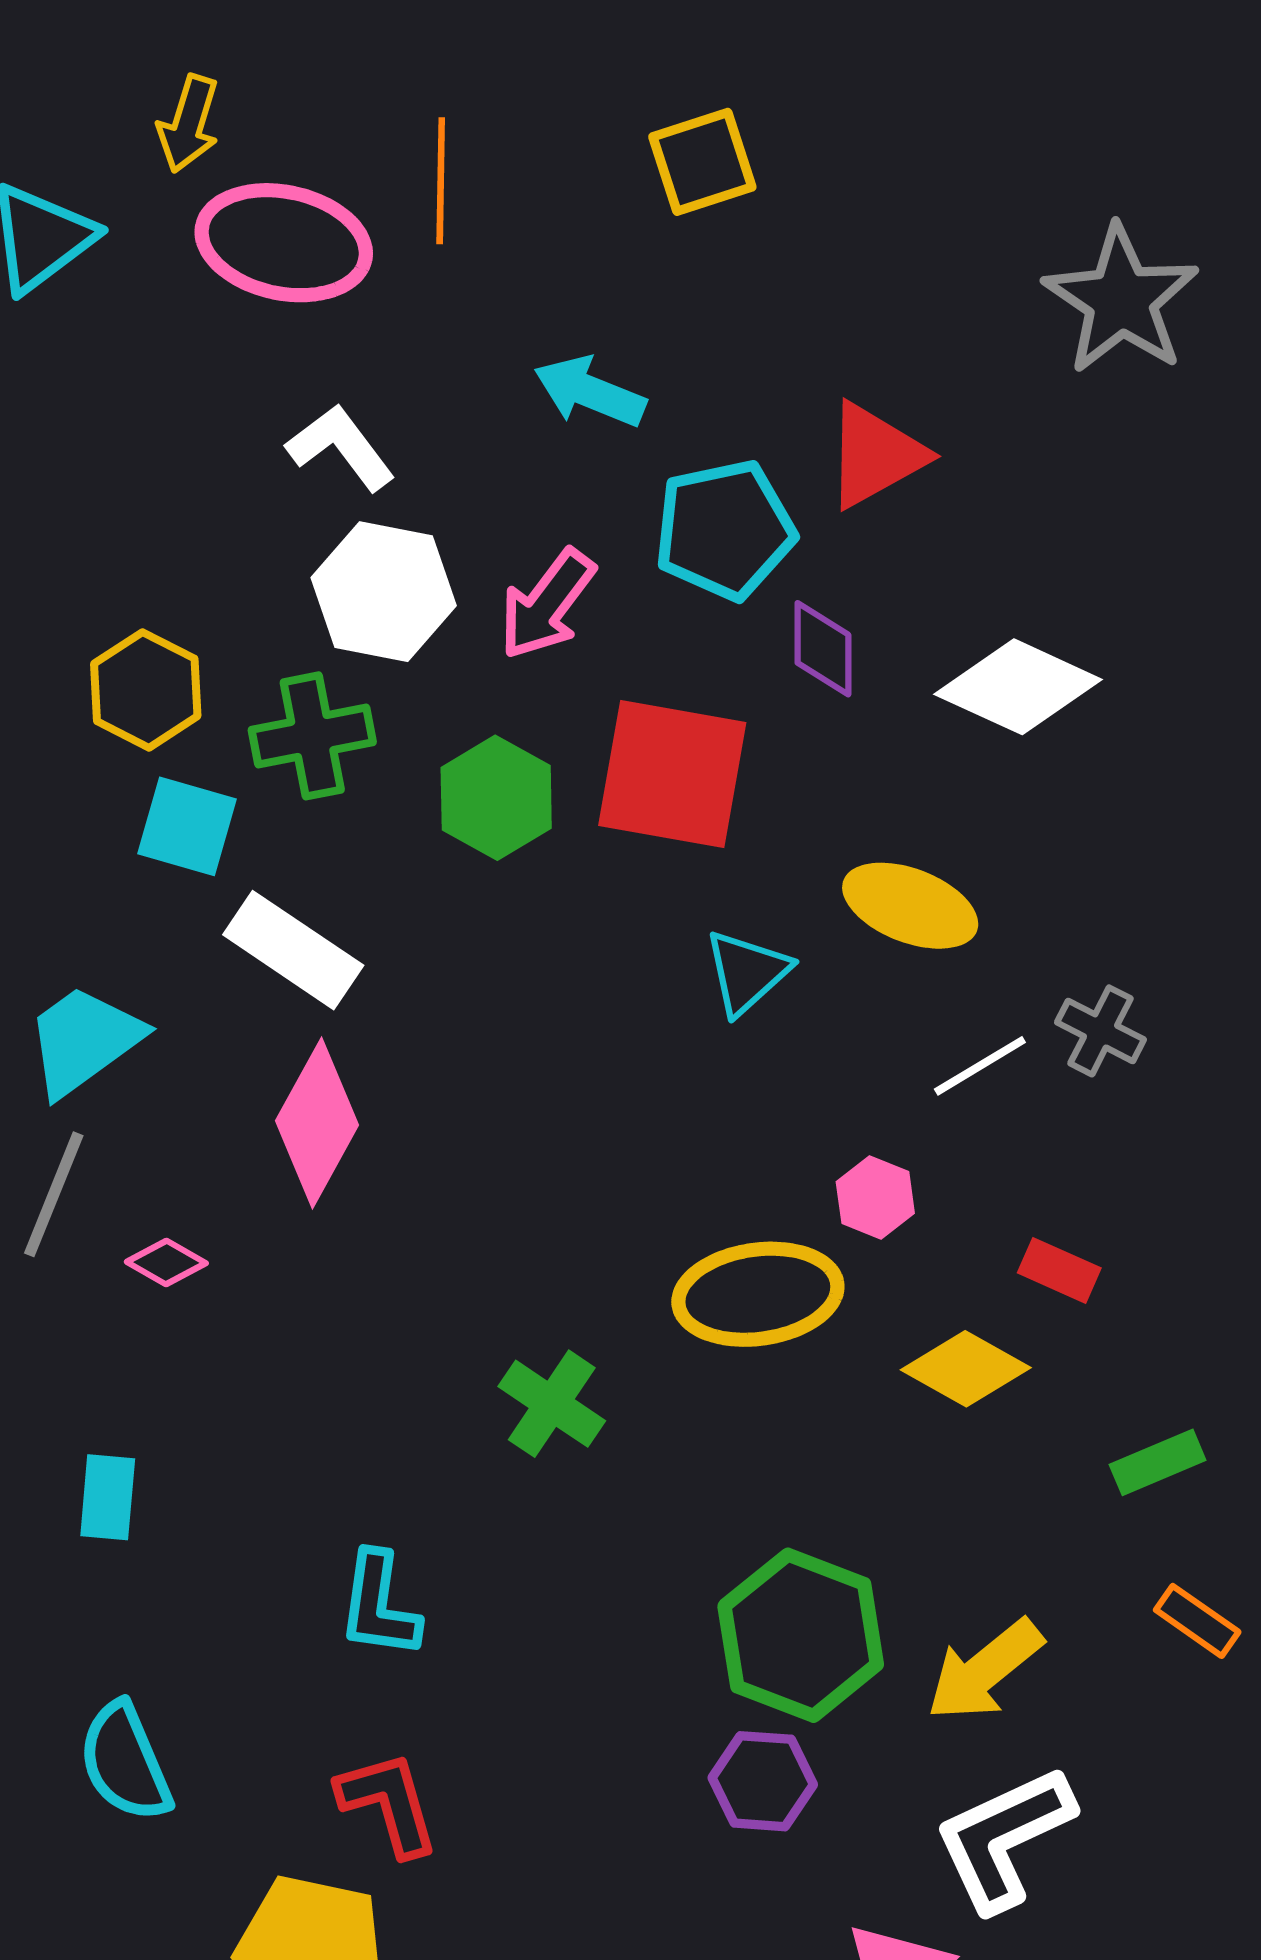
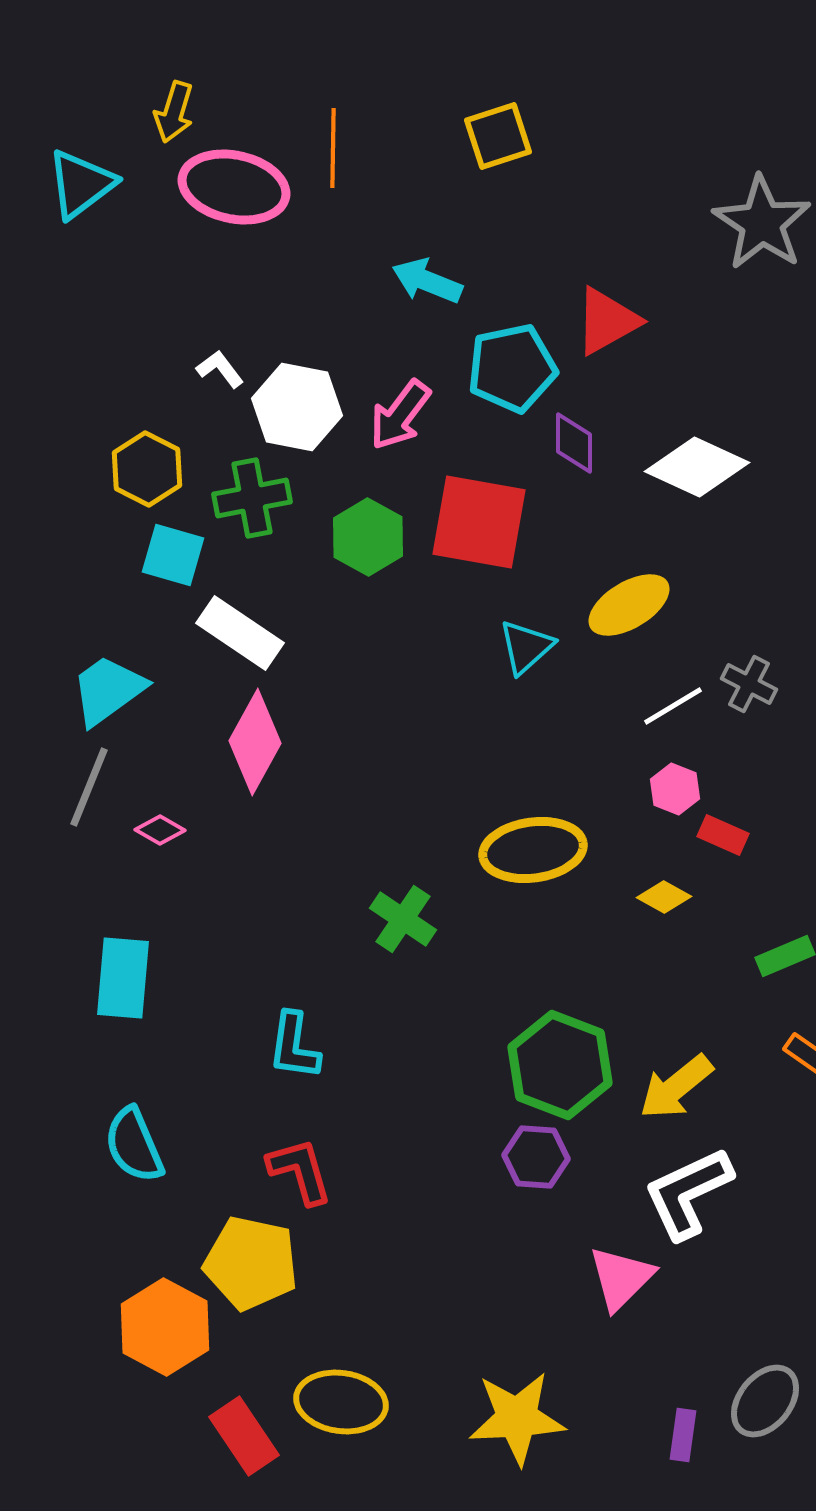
white L-shape: (341, 447) -> (220, 369), moved, size x0.7
yellow ellipse: (910, 906) -> (629, 605), turned -52
pink hexagon: (875, 1197) -> (675, 789), moved
yellow diamond: (966, 1369) -> (664, 897), size x0.7
cyan rectangle: (108, 1497) -> (123, 978), size x1.5

